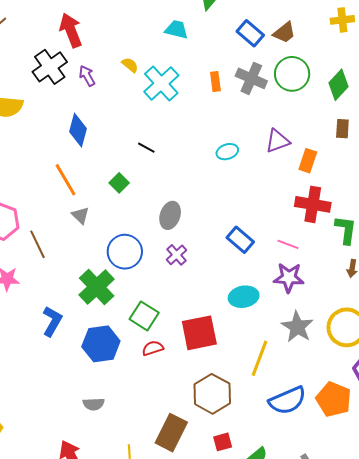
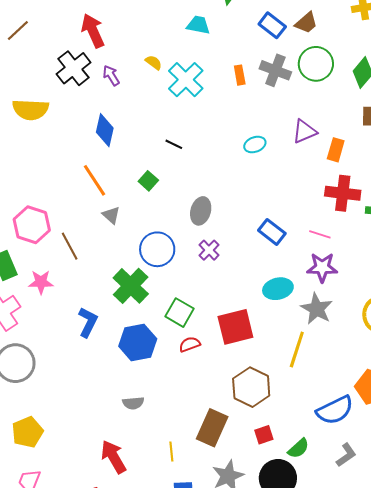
gray star: (297, 327) -> (317, 309), moved
blue semicircle: (287, 400) -> (335, 410), moved

